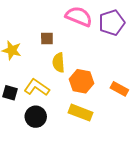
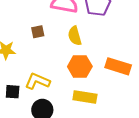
yellow semicircle: (59, 63) -> (75, 36), moved
orange rectangle: (119, 89) -> (118, 66), size x1.4

